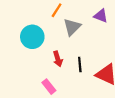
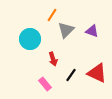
purple triangle: (101, 16) -> (92, 31), moved
black line: (80, 64) -> (71, 75), moved, turned 40

